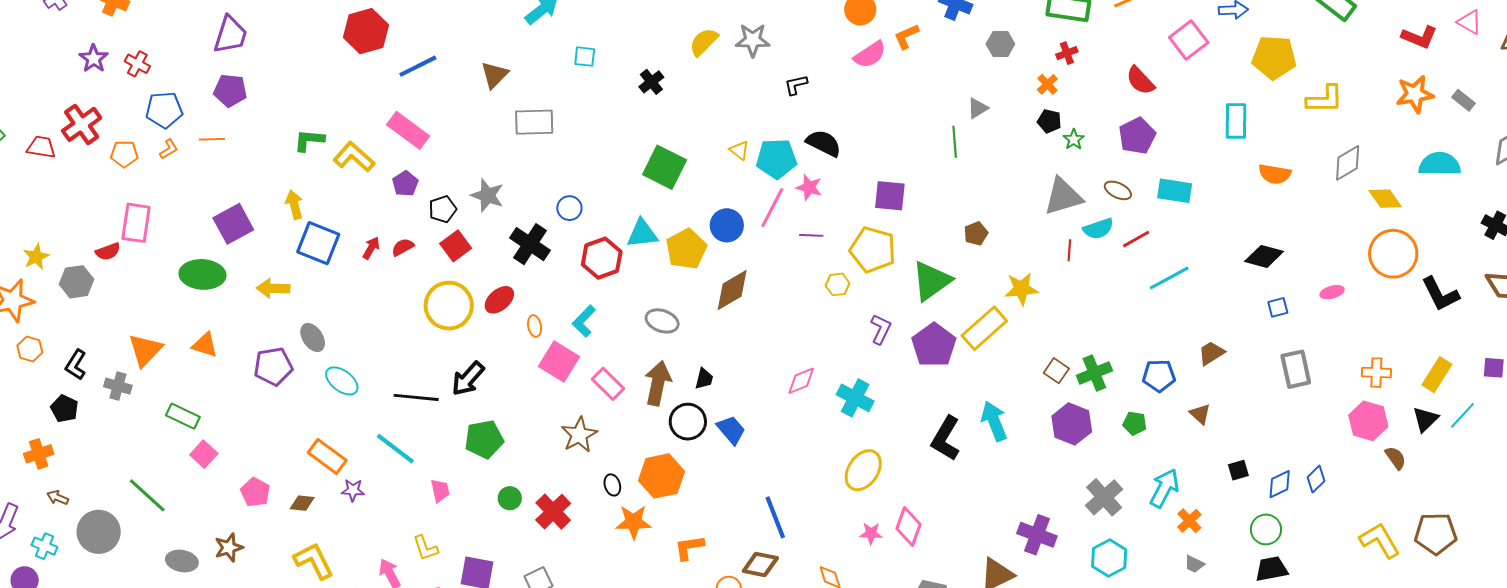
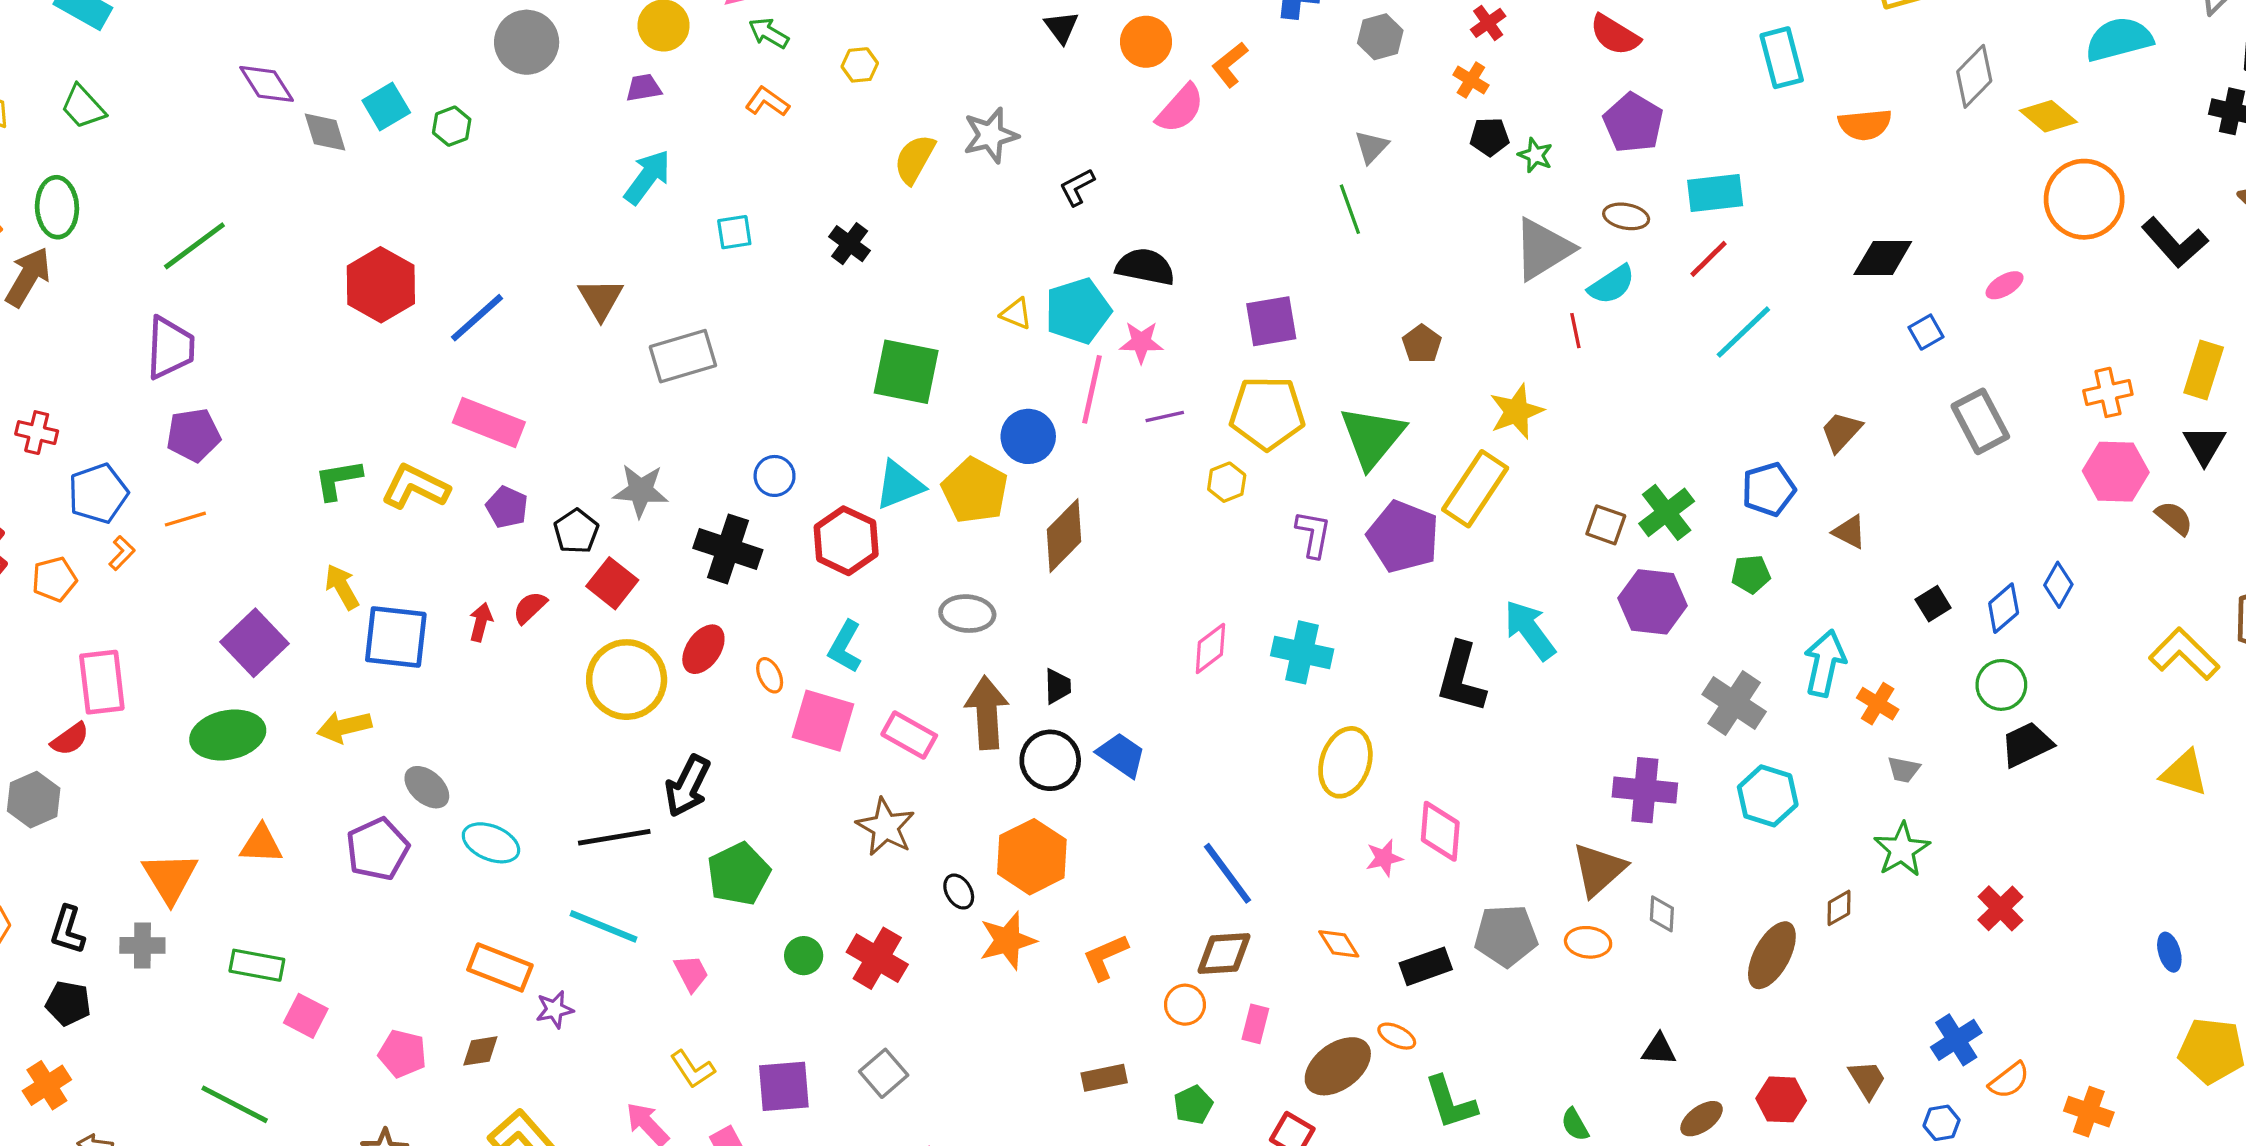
red line: (1136, 239) -> (1709, 259), moved

